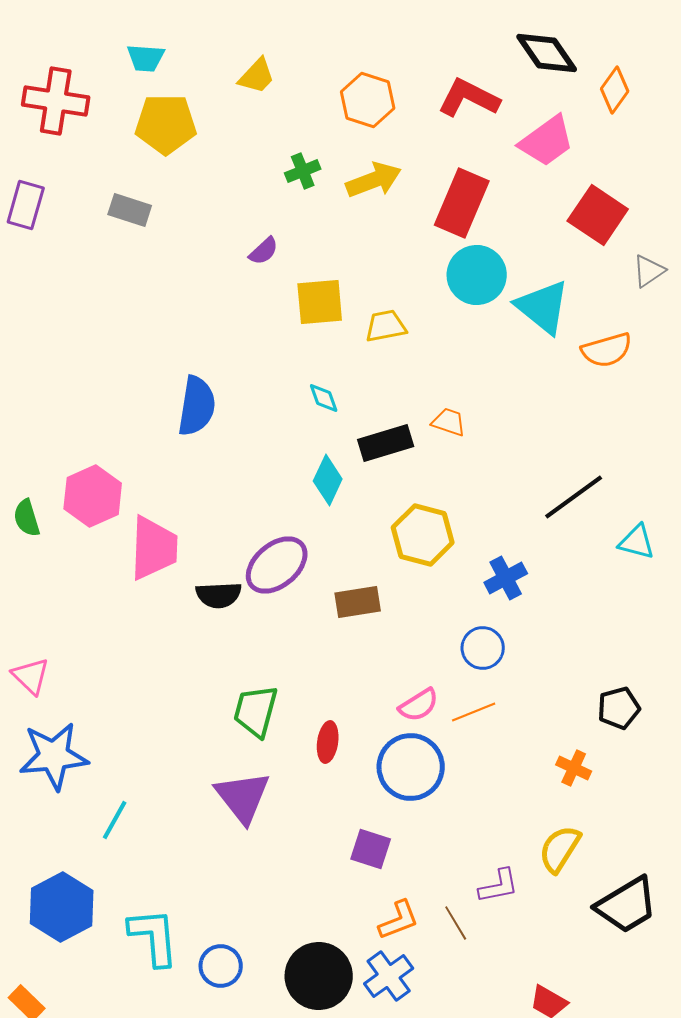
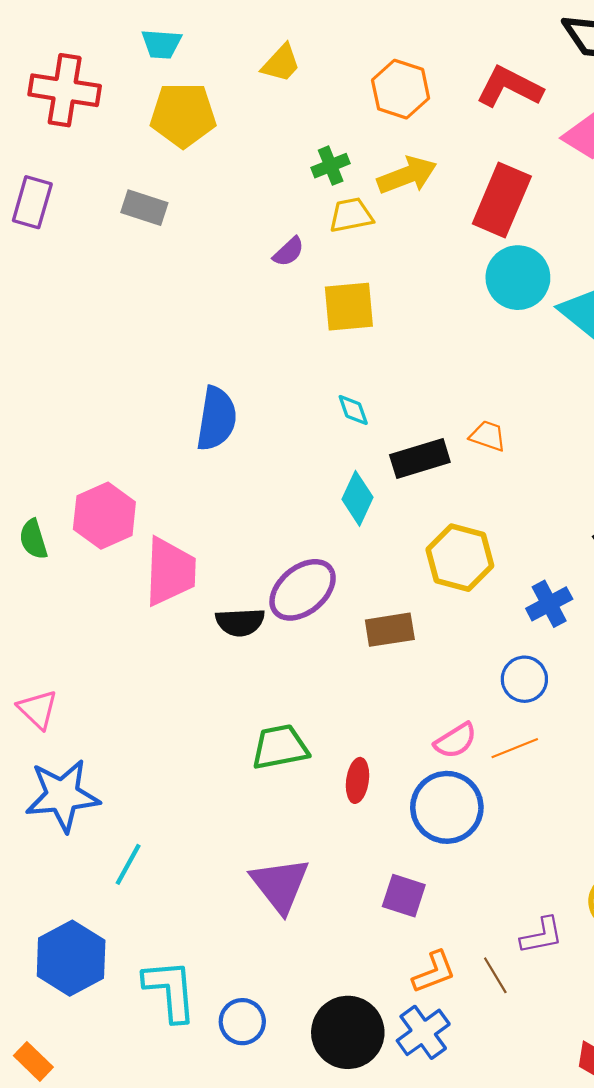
yellow trapezoid: (386, 326) -> (351, 215), moved
green trapezoid: (256, 711) -> (280, 747), turned 64
purple triangle: (243, 797) -> (280, 885), moved

